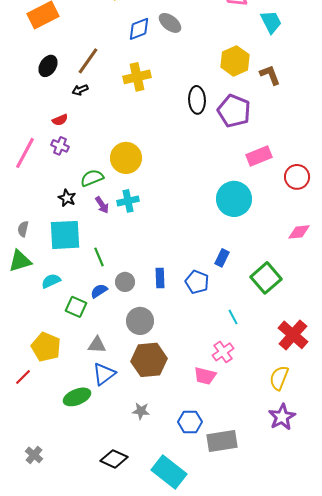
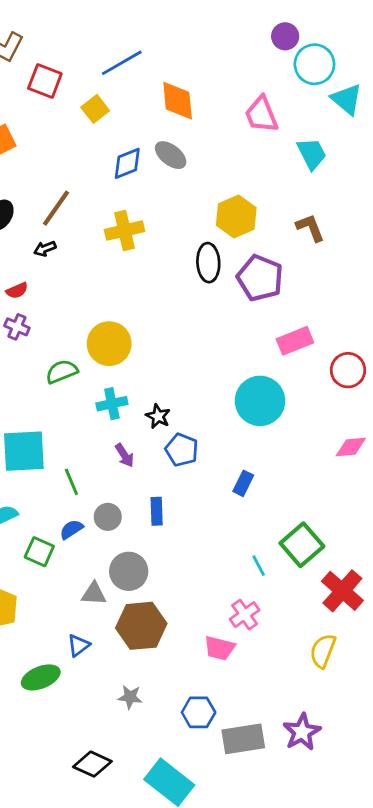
yellow hexagon: (235, 61) -> (236, 217), moved
black star: (67, 198) -> (158, 416), moved
purple arrow: (102, 205) -> (125, 455), moved
green square: (266, 278) -> (302, 545), moved
blue pentagon: (197, 282) -> (182, 450), moved
gray triangle: (97, 345) -> (94, 594), moved
blue triangle: (104, 374) -> (78, 645), size x0.7
purple star: (282, 417) -> (302, 732), moved

